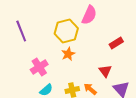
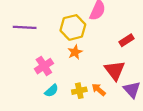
purple line: (21, 31) -> (25, 27), turned -65
red triangle: (105, 71) -> (115, 70), size x1.5

